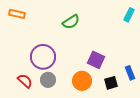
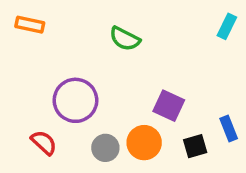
green semicircle: (71, 22) -> (125, 39), turned 60
gray circle: (48, 80) -> (105, 148), moved

